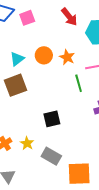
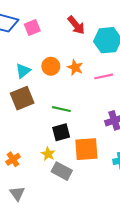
green line: (79, 83) -> (61, 109), moved, turned -60
yellow star: (27, 143) -> (48, 154), moved
orange square: (79, 174) -> (86, 149), moved

